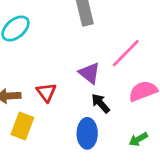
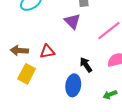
purple triangle: (89, 73) -> (72, 21), moved
red triangle: (46, 92) -> (47, 51), turned 49

